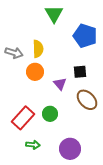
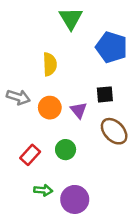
gray arrow: (14, 53) -> (18, 97), moved
orange circle: (35, 72) -> (50, 108), moved
red rectangle: (23, 118) -> (30, 155), size x0.7
purple circle: (70, 149) -> (75, 199), moved

